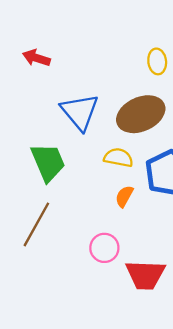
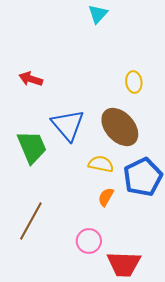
brown ellipse: (141, 114) -> (120, 127), turned 72
green trapezoid: (48, 162) -> (32, 147), moved

